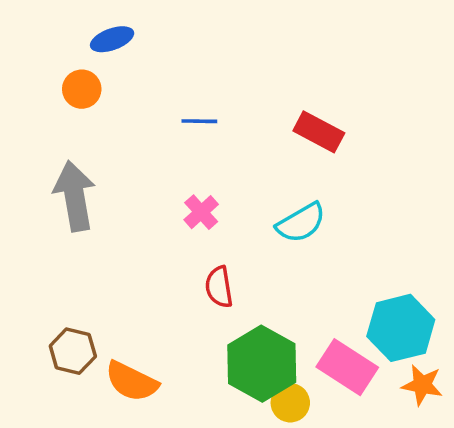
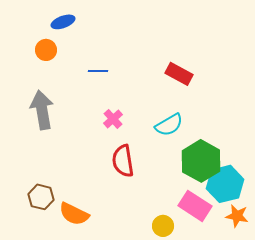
blue line: (199, 121) -> (98, 71), moved
red semicircle: (219, 287) -> (123, 161), size x1.4
green hexagon: (262, 364) -> (201, 161), moved

